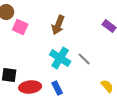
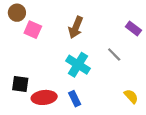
gray line: (84, 59) -> (114, 55), moved

